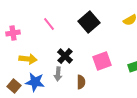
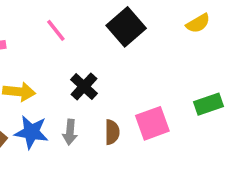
pink square: (102, 61) -> (152, 123), moved
gray arrow: (58, 74) -> (70, 132), moved

